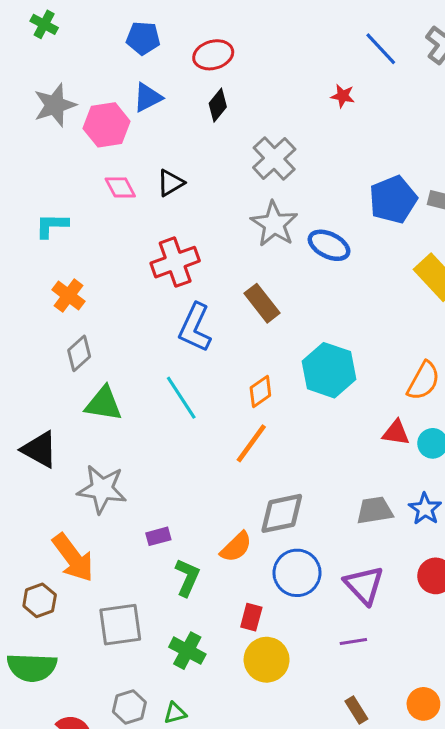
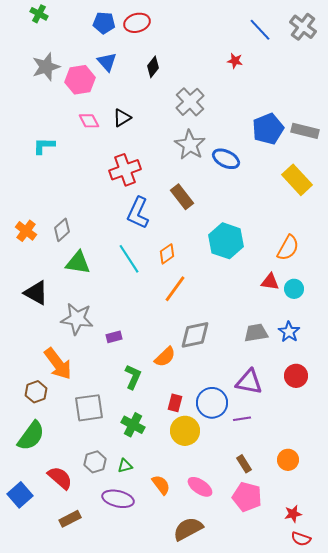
red ellipse: (213, 55) -> (137, 23), moved
blue triangle: (148, 98) -> (107, 62), turned -45
orange cross: (68, 296) -> (26, 231), moved
orange diamond: (260, 392) -> (167, 254), moved
purple rectangle: (158, 536) -> (114, 337), moved
blue circle: (297, 573) -> (212, 403), moved
purple triangle: (364, 585) -> (249, 382), turned -36
green semicircle: (32, 667) -> (31, 436), turned -56

